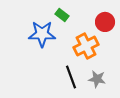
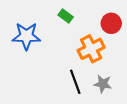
blue star: (42, 34) -> (26, 36), moved

